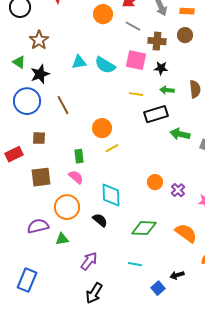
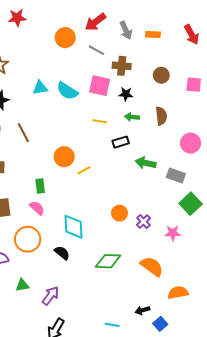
brown circle: (185, 35) -> (161, 75), moved
black rectangle: (156, 114) -> (121, 142), size x0.7
yellow line: (112, 148) -> (84, 170), moved
green triangle: (62, 239) -> (22, 285), moved
cyan line: (135, 264) -> (112, 325), moved
blue square: (158, 288) -> (160, 324), moved

